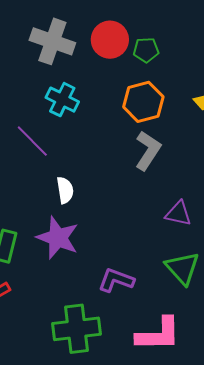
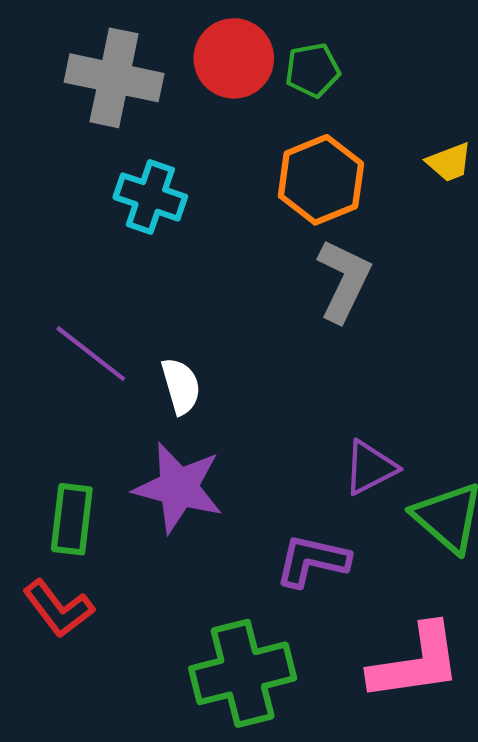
purple line: (32, 141) -> (91, 354), moved
purple triangle: (178, 214) -> (370, 468), moved, turned -32

